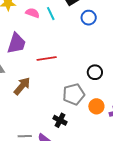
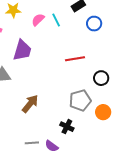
pink semicircle: (33, 13) -> (38, 20), turned -64
red line: (47, 59) -> (75, 59), moved
brown arrow: (22, 86) -> (30, 104), moved

